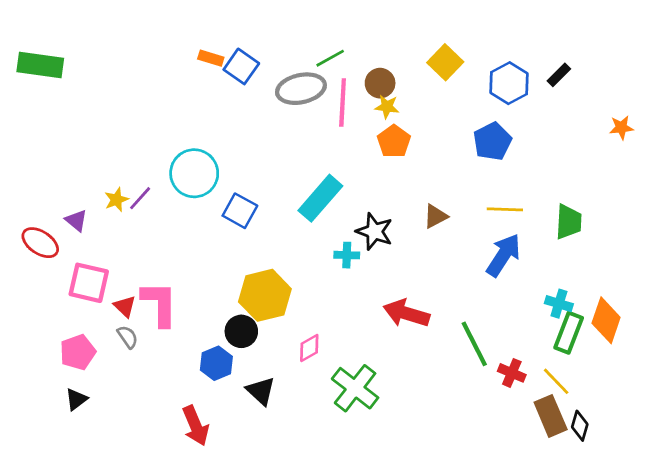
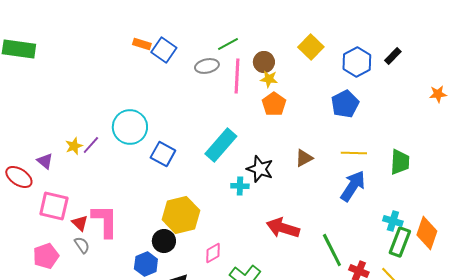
gray ellipse: (301, 89) -> (207, 66), size x0.7

